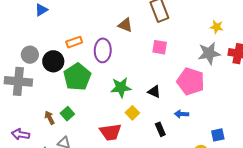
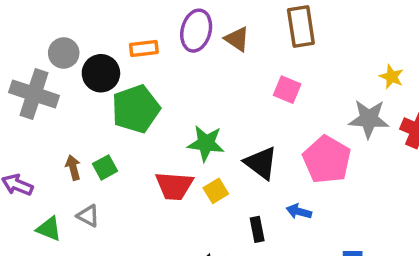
purple ellipse: (103, 50) -> (196, 31), moved
black triangle: (154, 92) -> (261, 163), size x1.5
red trapezoid: (110, 132) -> (174, 186), moved

